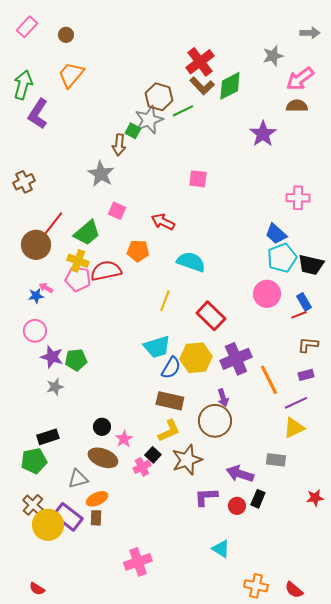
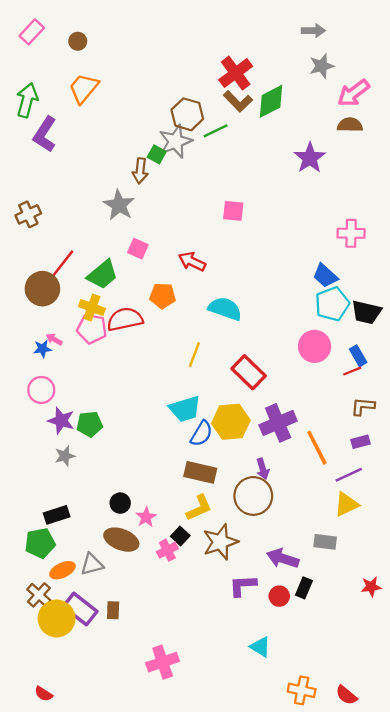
gray arrow: (310, 33) -> (313, 31), moved
orange ellipse: (97, 499) -> (62, 570), moved

